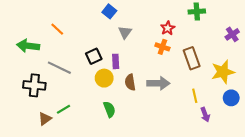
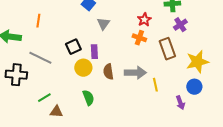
orange line: (57, 29) -> (38, 21), turned 56
purple cross: (232, 34) -> (180, 25), moved
yellow line: (195, 96) -> (155, 85), moved
blue circle: (231, 98) -> (194, 87), moved
brown triangle: (45, 119) -> (56, 112), moved, turned 40

